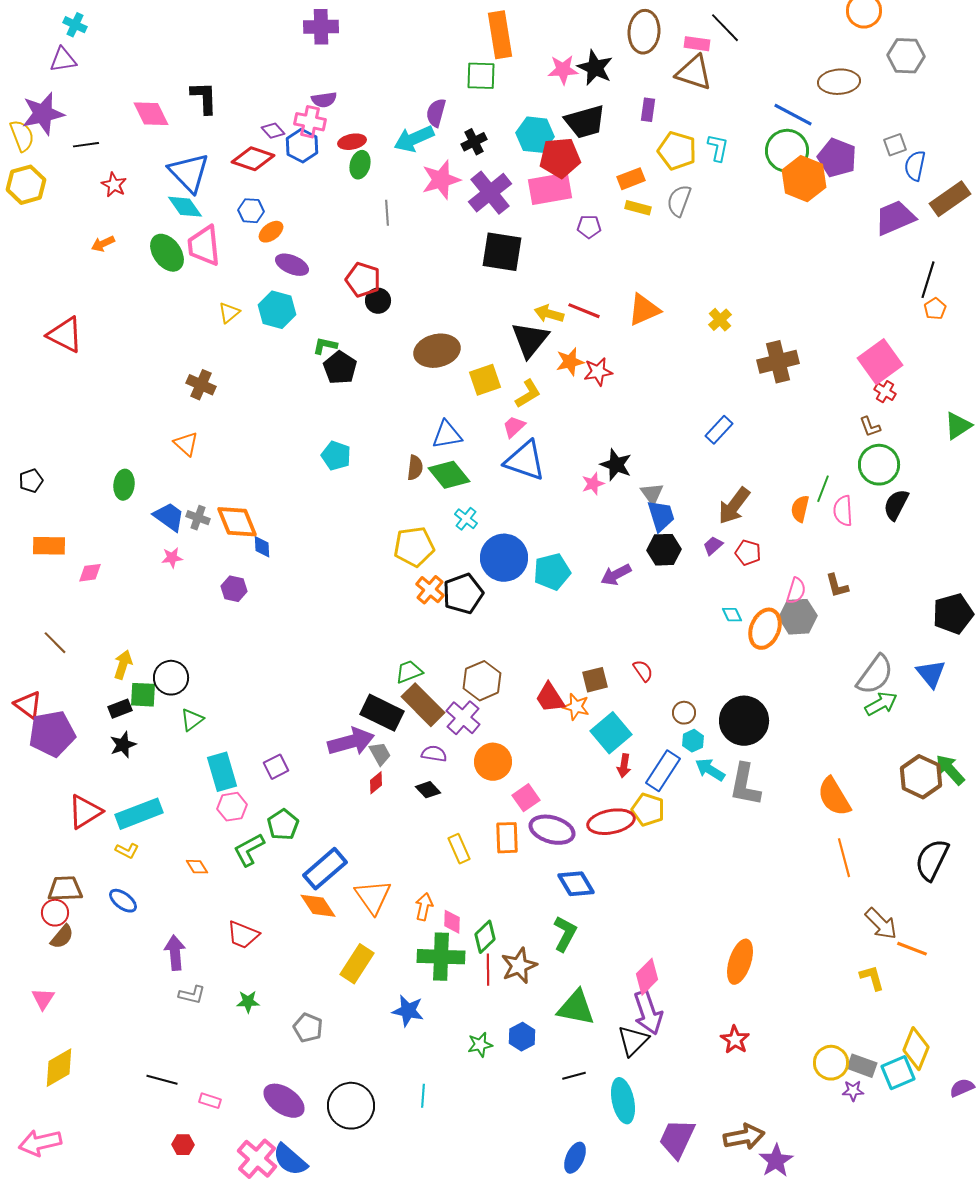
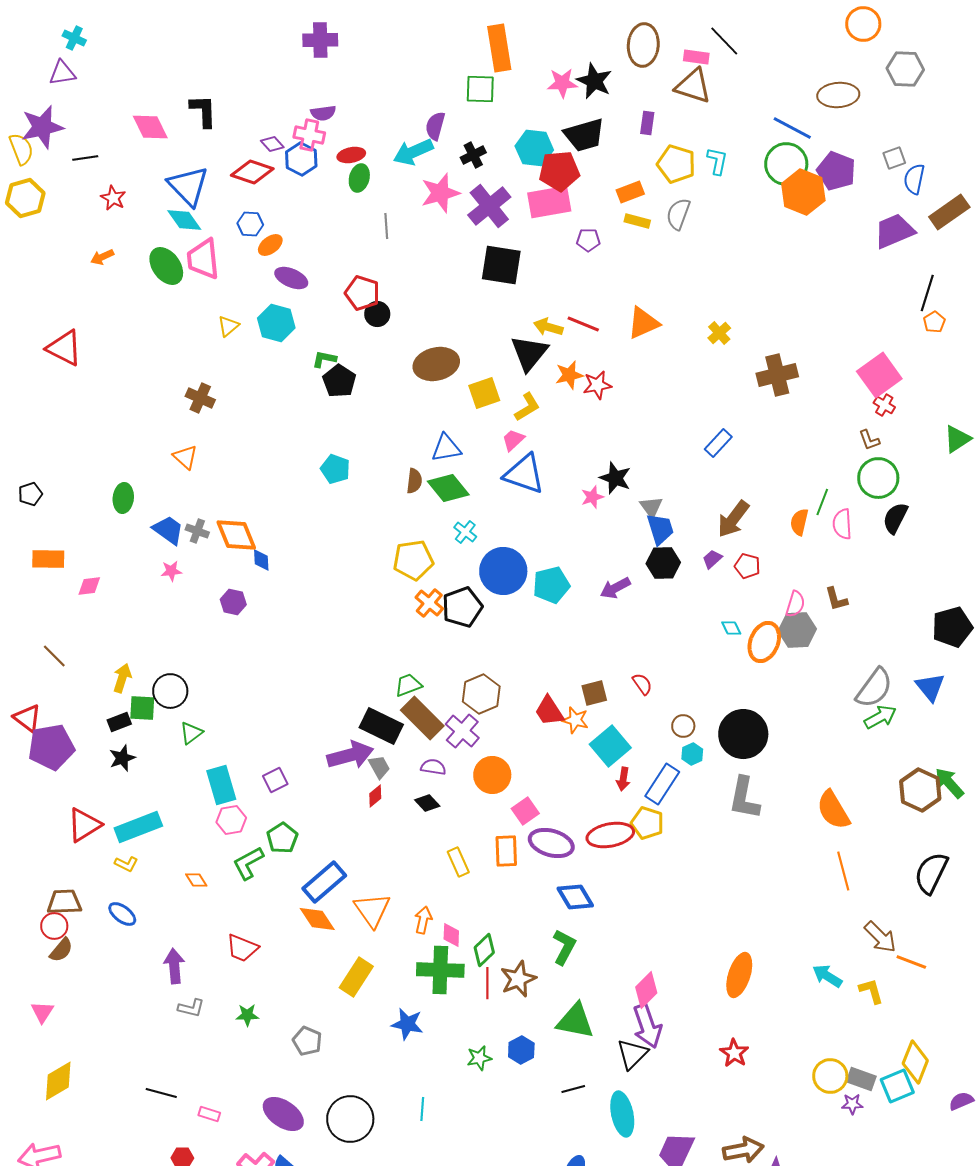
cyan arrow: (710, 770) -> (827, 976), moved

